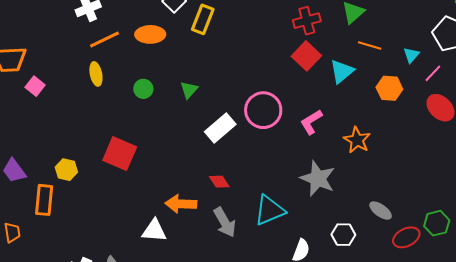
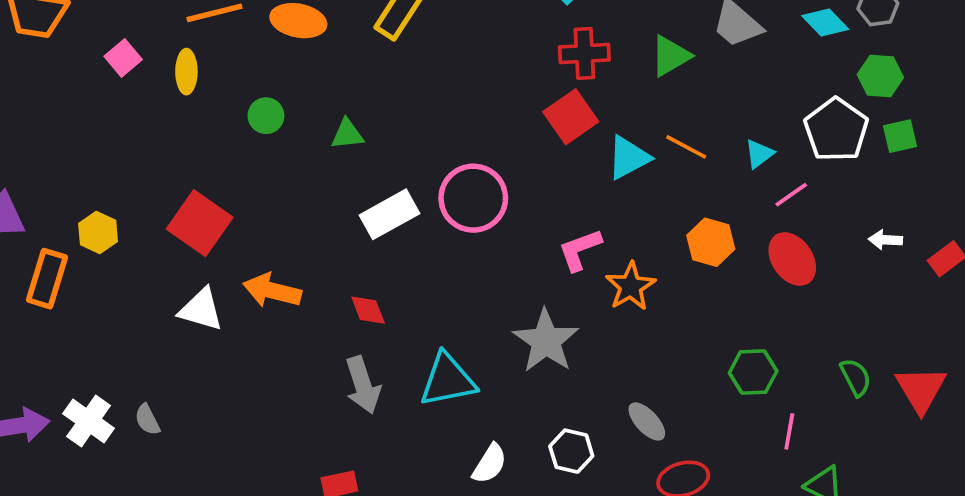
orange line: (370, 46) -> (686, 147), moved
pink square: (35, 86) -> (123, 58), moved
orange hexagon: (389, 88) -> (711, 242), moved
green triangle: (189, 90) -> (347, 134), turned 30
pink L-shape: (311, 122) -> (580, 250), moved
orange arrow: (181, 204) -> (272, 291), moved
green hexagon: (437, 223) -> (753, 372), moved
white triangle: (154, 231) -> (201, 309), moved

